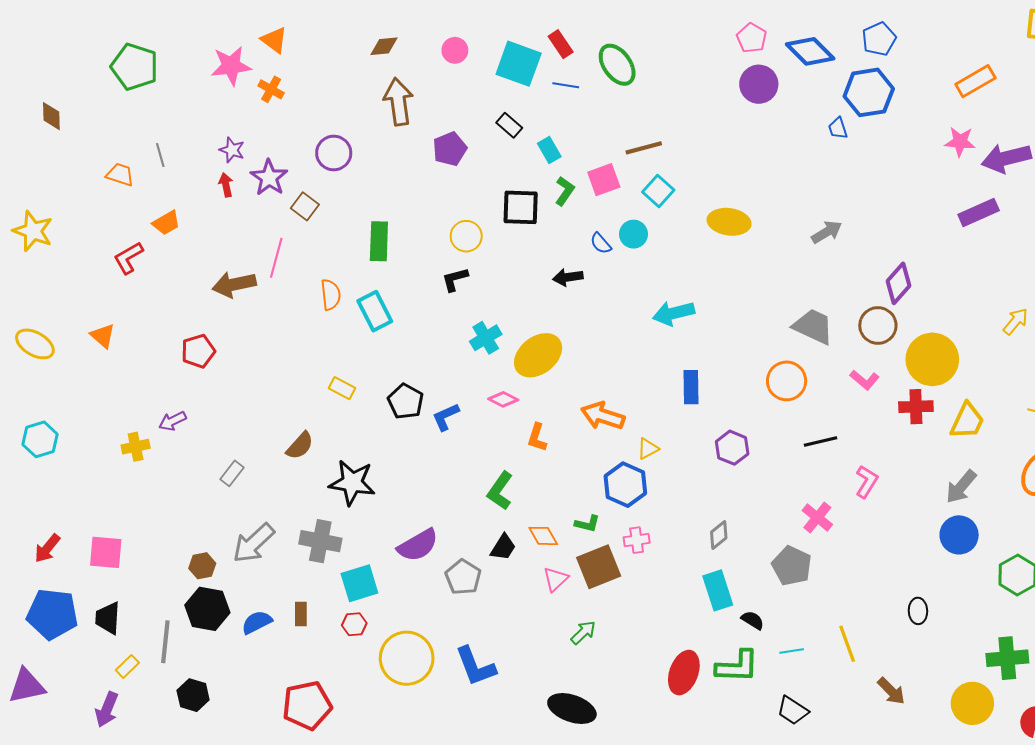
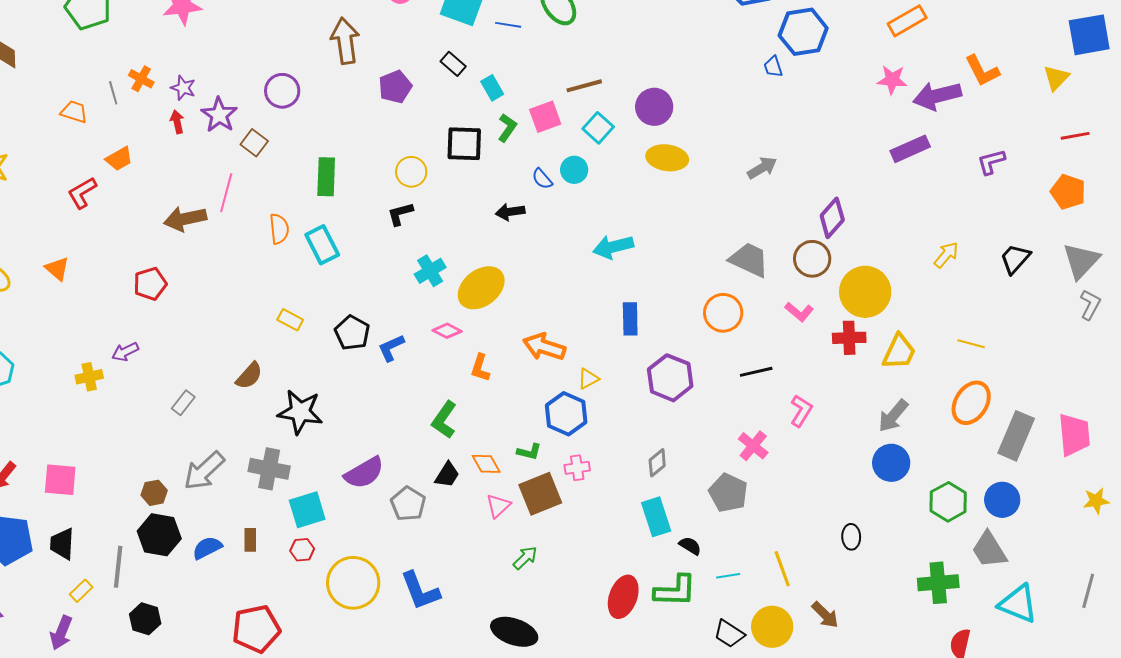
purple circle: (759, 84) -> (654, 107), moved
orange cross: (271, 89) -> (141, 79), moved
purple hexagon: (732, 448) -> (670, 378), size x1.4
yellow circle: (972, 703) -> (772, 627), moved

